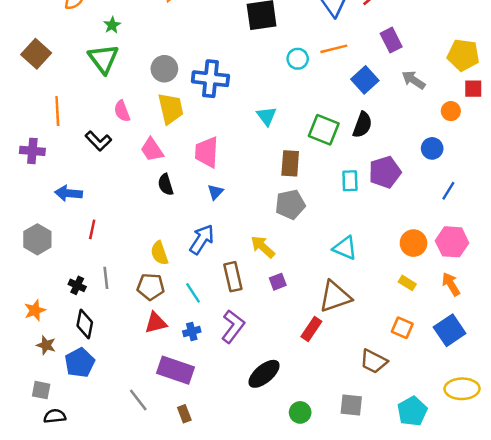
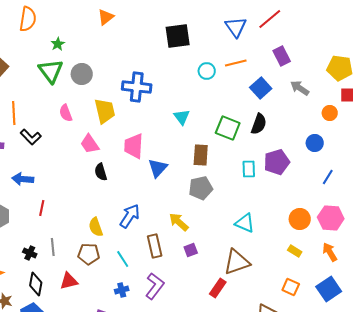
gray circle: (164, 69) -> (82, 74), moved
black L-shape: (98, 141) -> (31, 137), moved
blue triangle: (215, 192) -> (158, 168), moved, size x1.5
red triangle: (156, 323) -> (69, 281), moved

